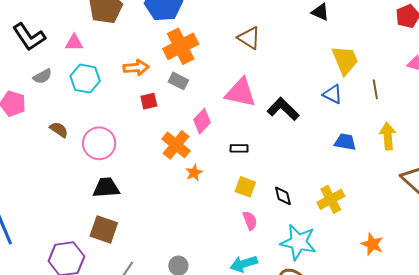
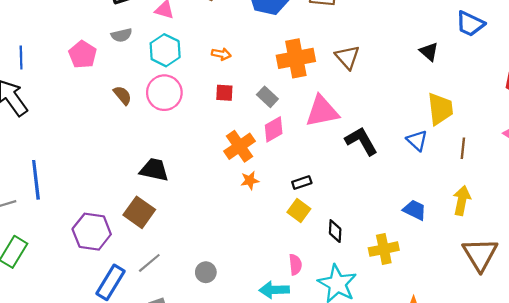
orange cross: (181, 46) -> (296, 58), moved
orange arrow: (136, 68) -> (221, 54), size x0.7
gray rectangle: (178, 81) -> (267, 97), moved
pink triangle: (240, 93) -> (322, 111), turned -40
blue trapezoid: (345, 142) -> (415, 210), moved
pink circle: (99, 143) -> (164, 93), moved
black rectangle: (239, 148) -> (302, 183), moved, turned -36
pink semicircle: (250, 221) -> (295, 265), moved

